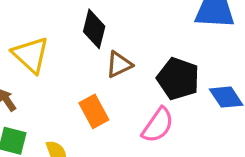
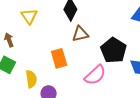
yellow triangle: (31, 55) -> (29, 16), size x0.7

